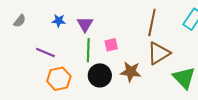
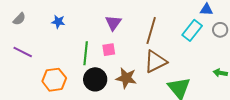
purple triangle: (85, 24) -> (113, 23), moved
purple line: (45, 52) -> (23, 52), moved

